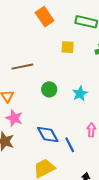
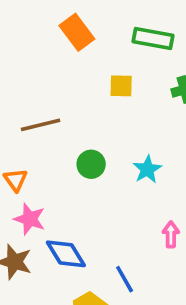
blue diamond: (48, 135) -> (66, 254), moved
blue line: (70, 145) -> (125, 279), moved

